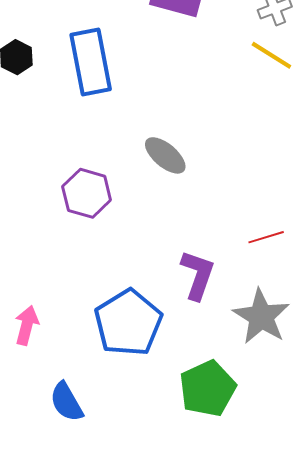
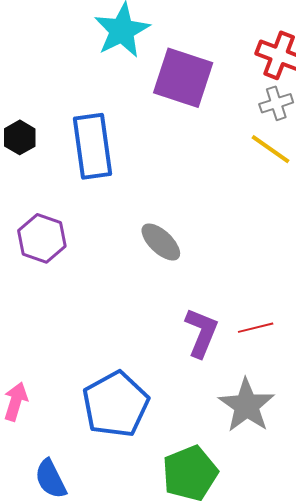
purple hexagon: (87, 193) -> (42, 238), moved
purple L-shape: (198, 275) -> (201, 333), moved

